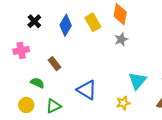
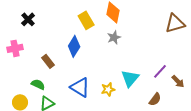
blue diamond: (66, 25) -> (74, 46), moved
green semicircle: (37, 83) -> (38, 84), moved
yellow star: (123, 103) -> (108, 89), moved

